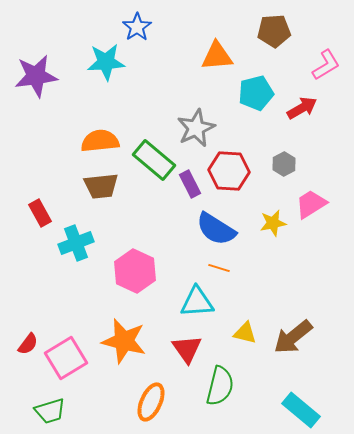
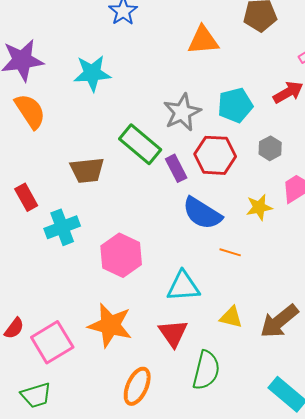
cyan star: (106, 62) -> (92, 73), moved
cyan pentagon: (256, 93) -> (235, 105), moved
orange semicircle: (100, 141) -> (30, 111), moved, turned 63
orange line: (219, 268) -> (230, 252), moved

